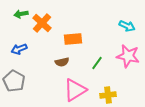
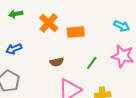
orange cross: (42, 23) -> (49, 23), moved
orange rectangle: (73, 39) -> (76, 32), moved

